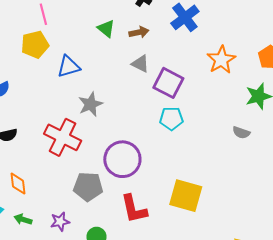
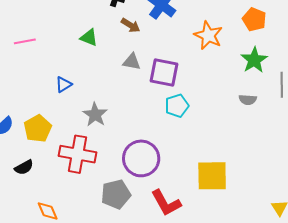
pink line: (43, 14) -> (25, 41), turned -70
brown arrow: (139, 32) -> (131, 25), moved, turned 60
yellow pentagon: (35, 45) -> (38, 128), moved
blue triangle: (69, 67) -> (64, 84), size x0.7

